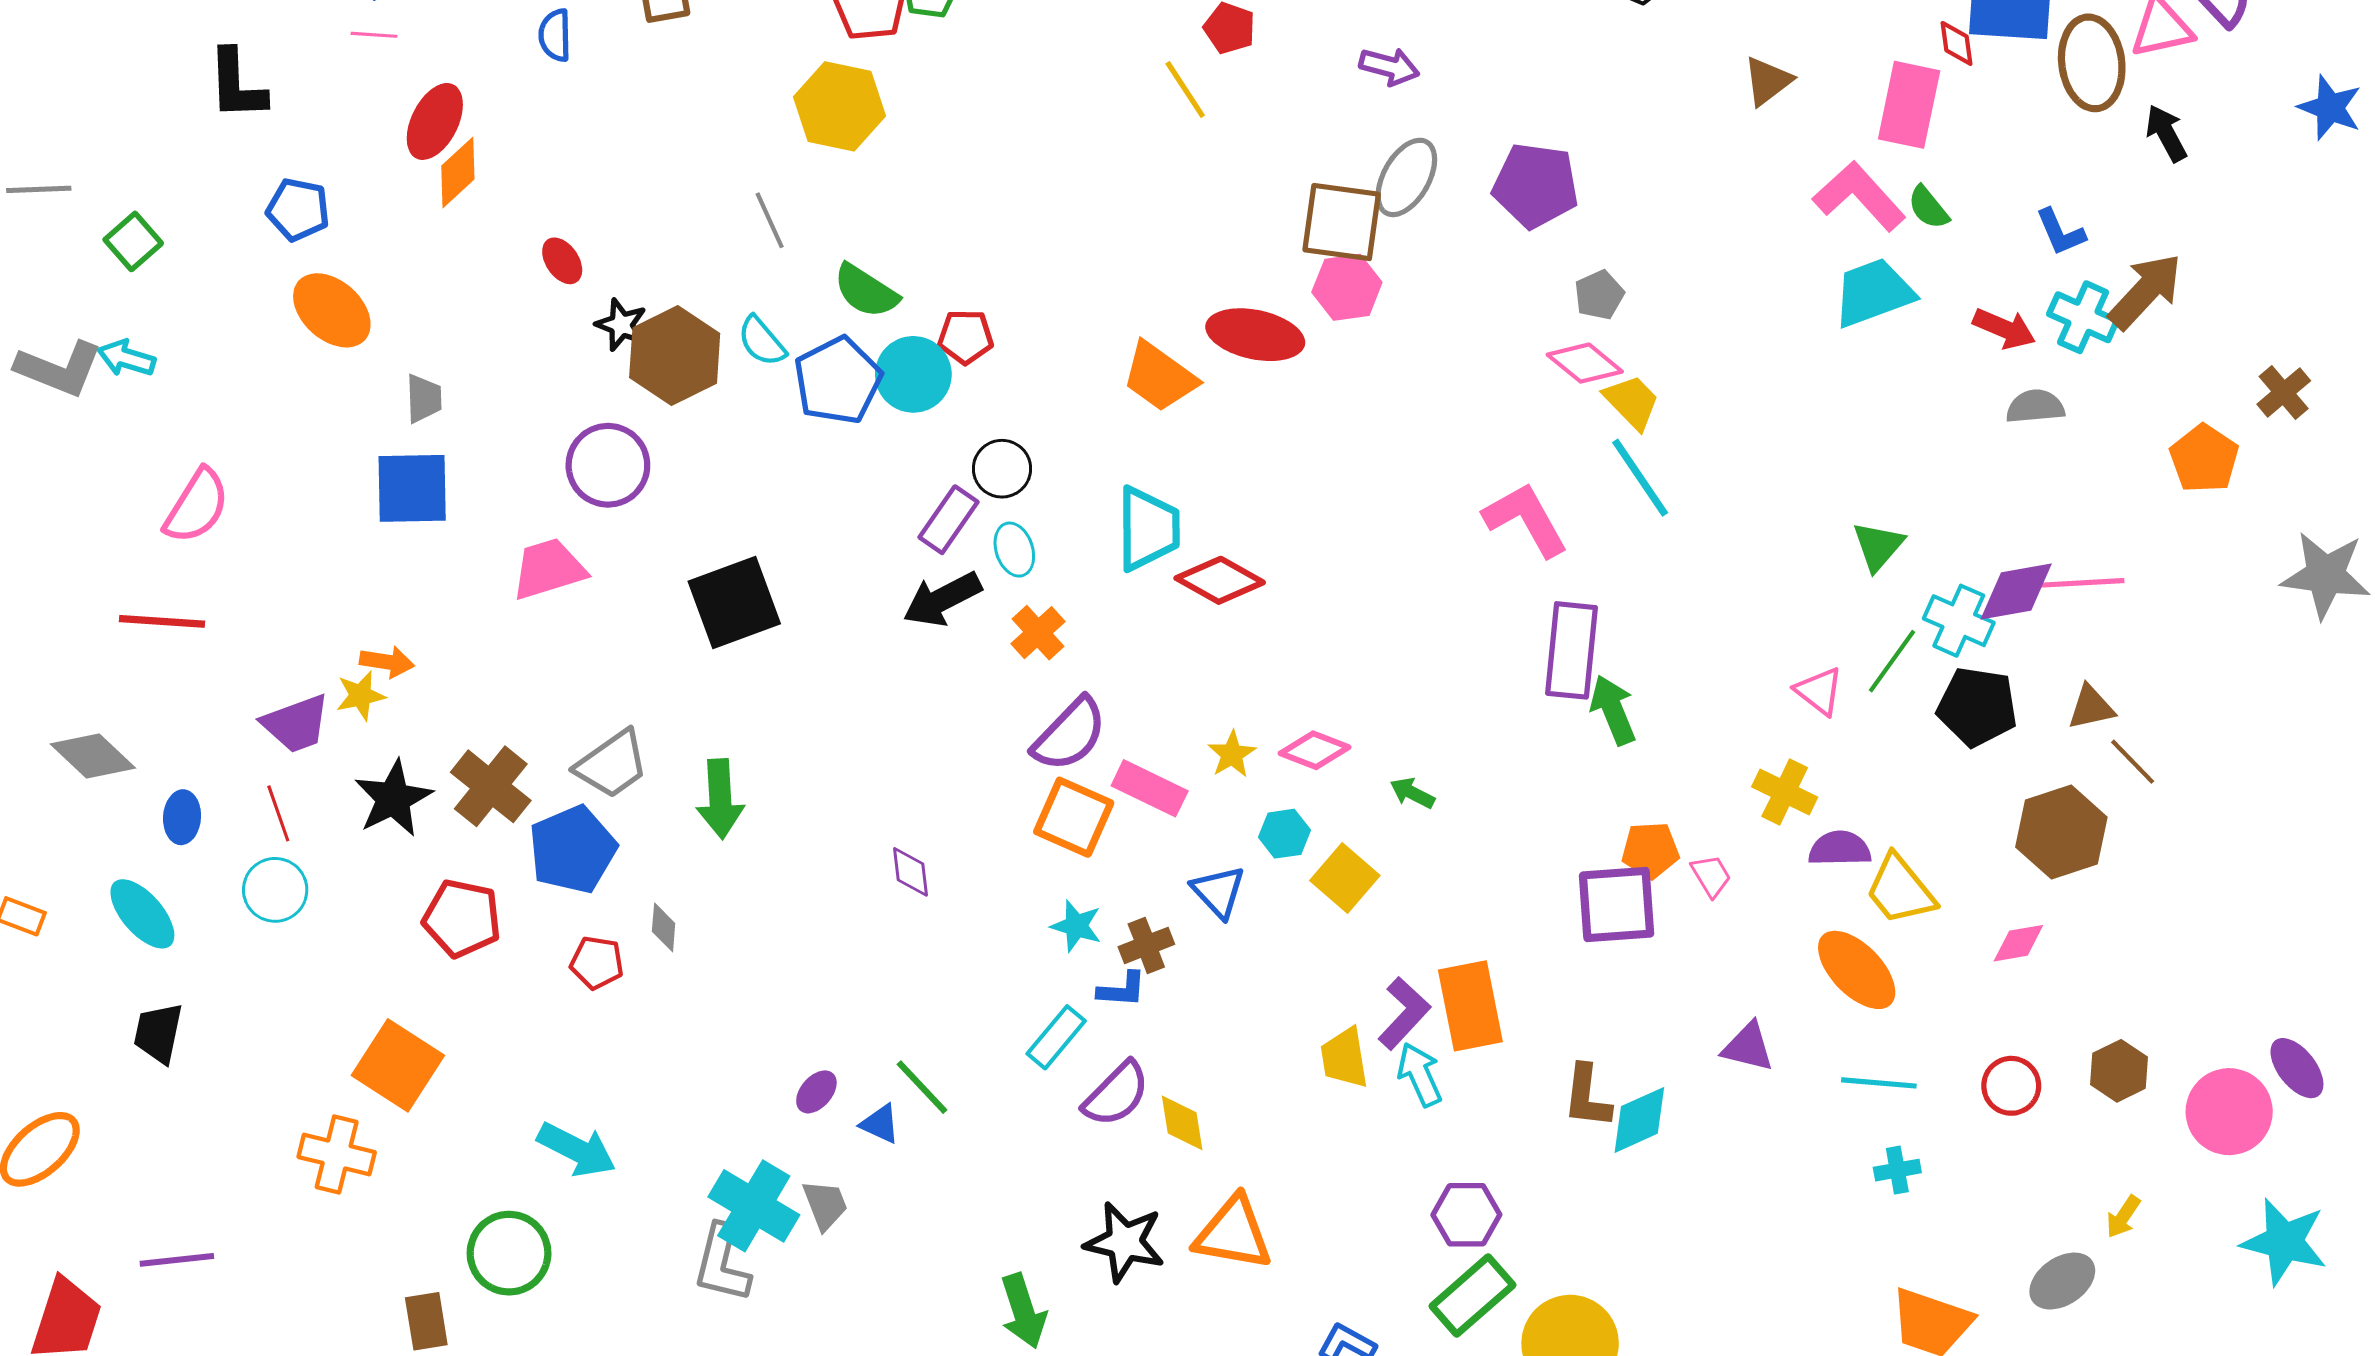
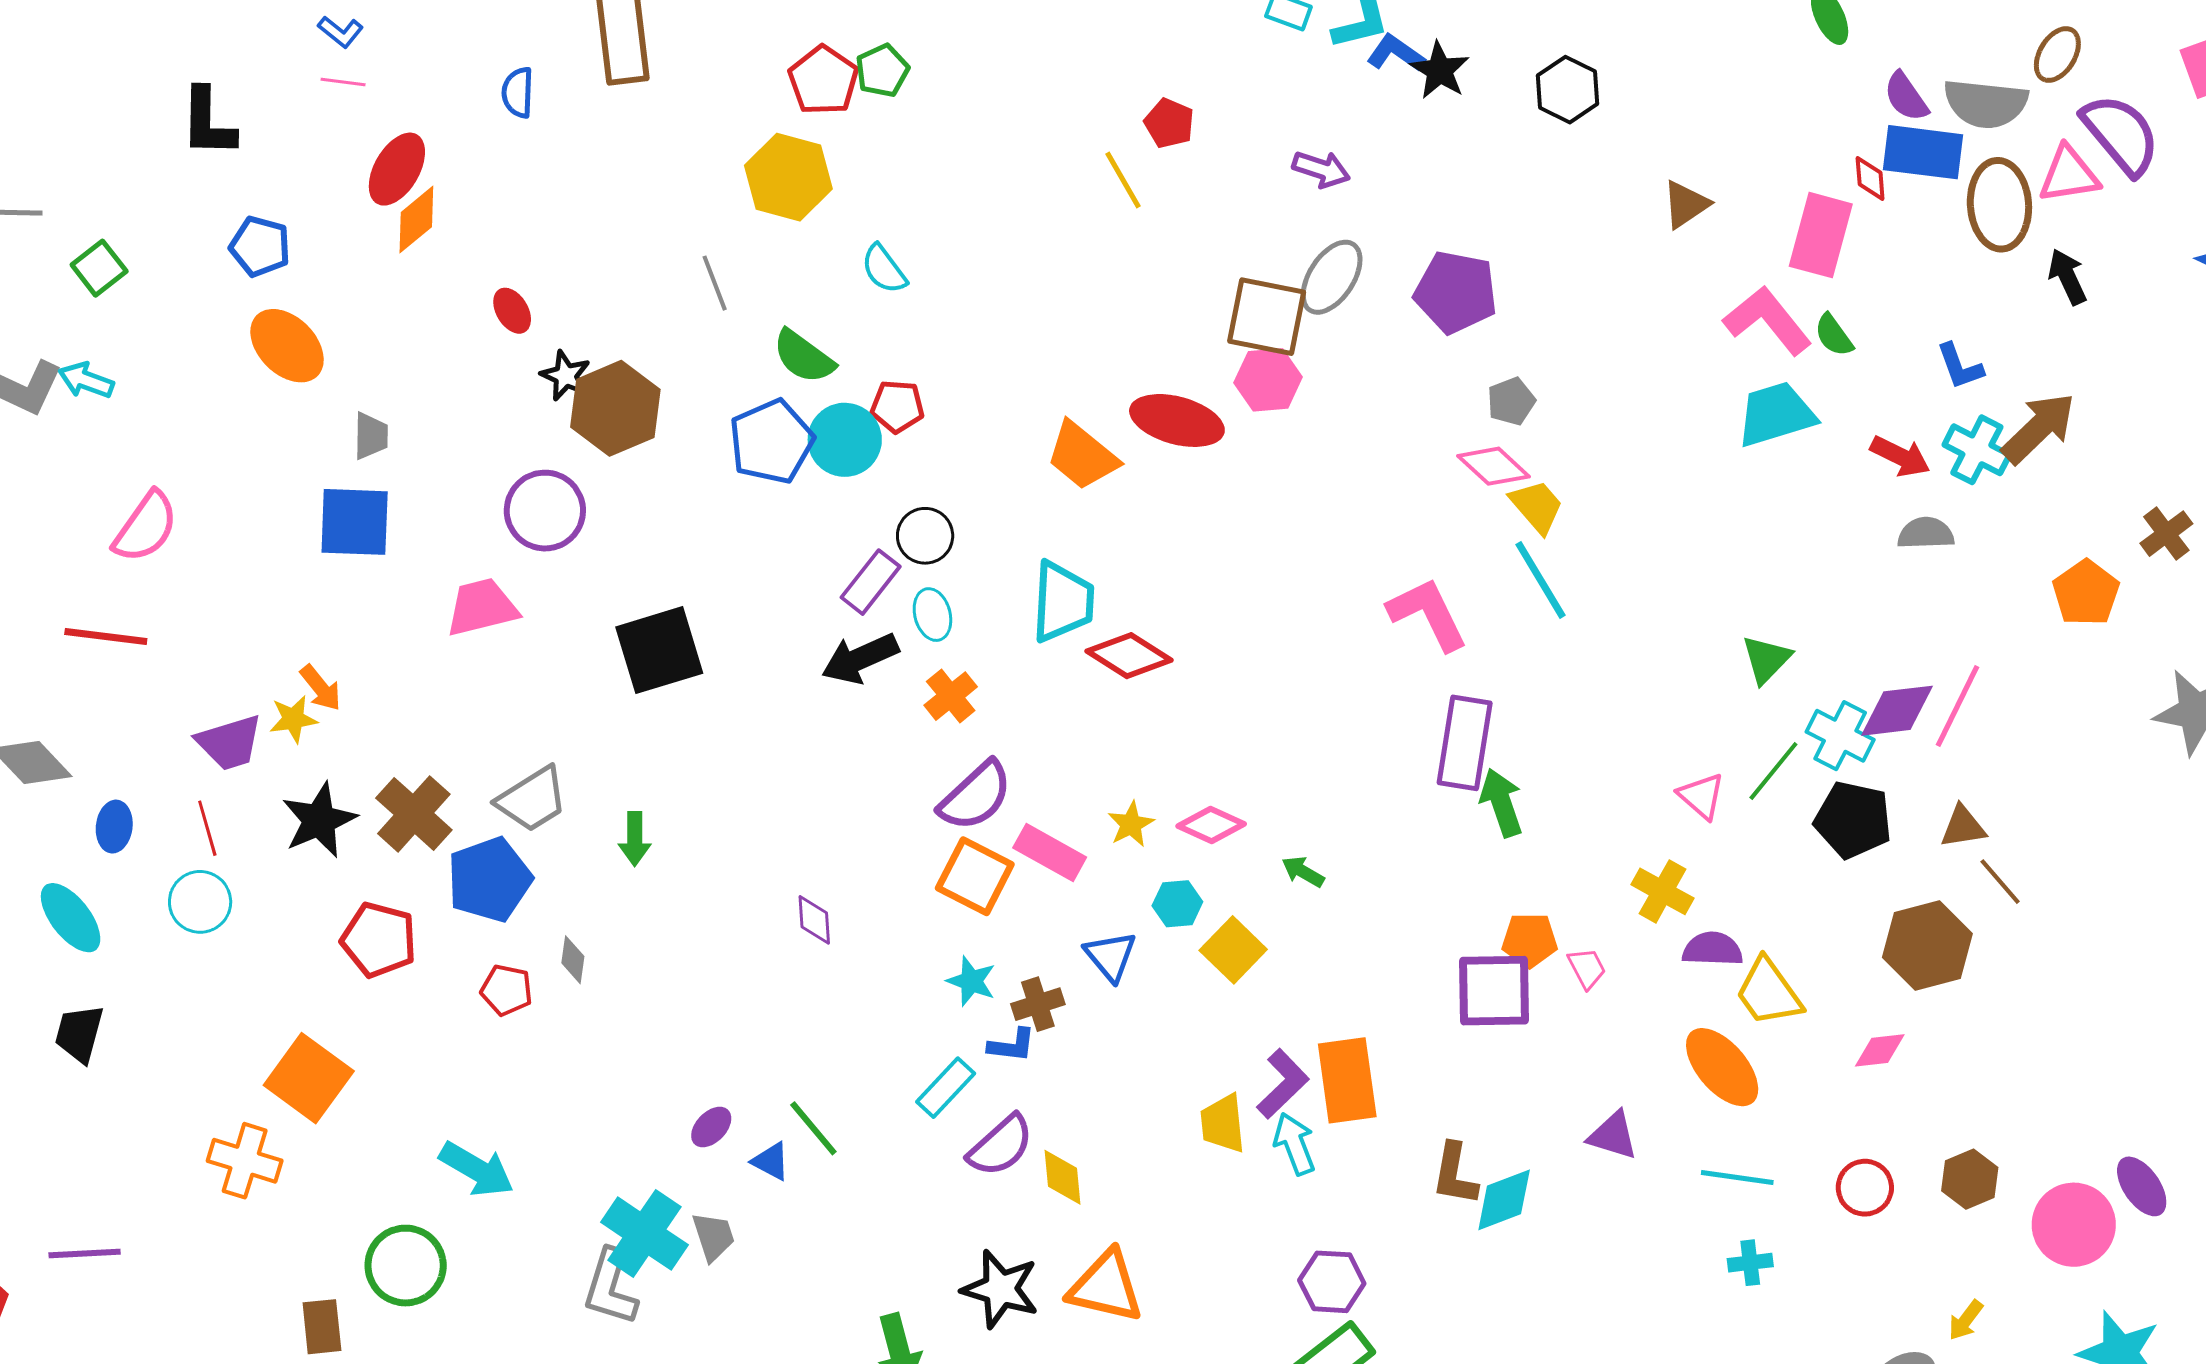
cyan semicircle: (762, 341) -> (884, 269), moved
pink line: (2078, 583) -> (1958, 706), turned -64
orange arrow: (387, 662) -> (321, 688), turned 39
green arrow: (720, 799) -> (635, 839), size x0.7

